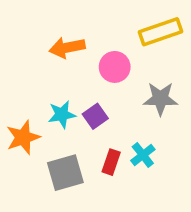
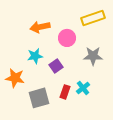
cyan star: (62, 115) -> (35, 56), moved
orange star: (23, 137) -> (15, 78), turned 30

